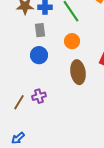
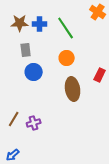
gray rectangle: (40, 30) -> (26, 50), moved
purple cross: (39, 96) -> (34, 123), moved

